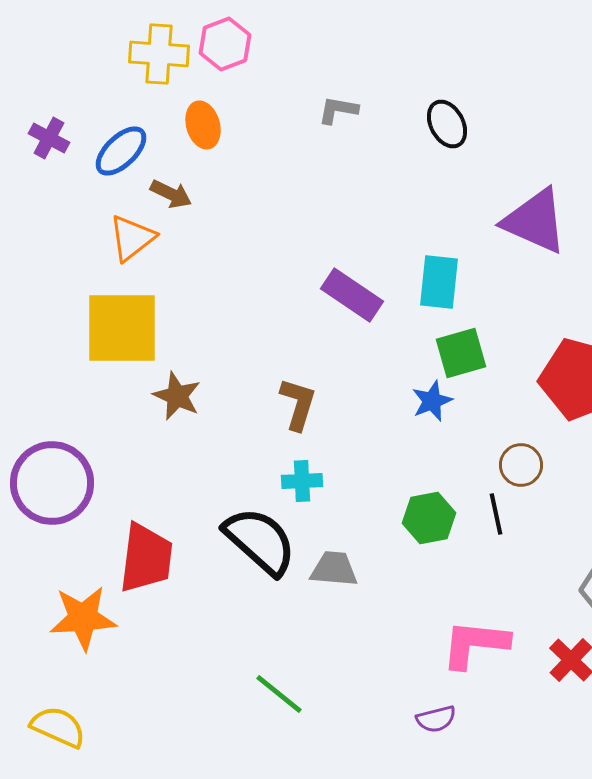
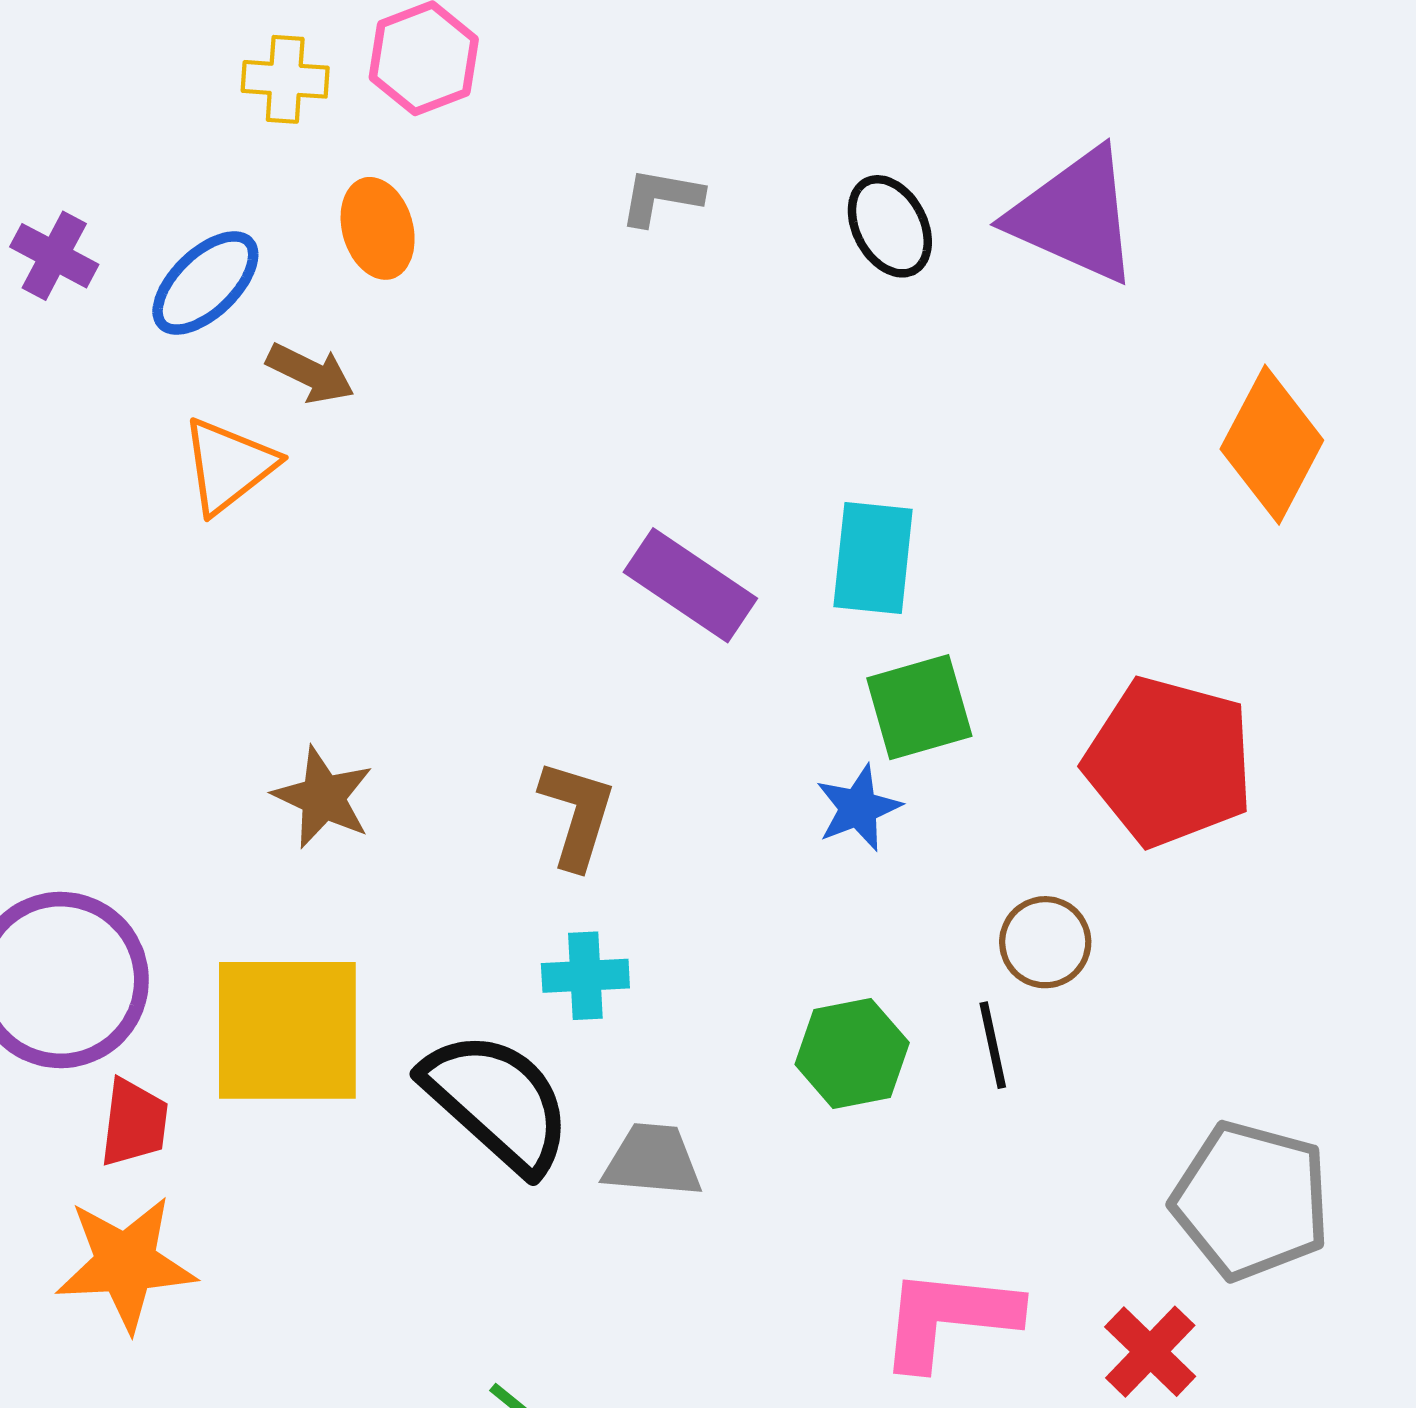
yellow cross: (159, 54) -> (285, 79), size x0.7
purple triangle: (535, 221) -> (1075, 216), moved
yellow square: (122, 328) -> (287, 1030), moved
red trapezoid: (146, 558) -> (134, 1123), moved, size x0.6

